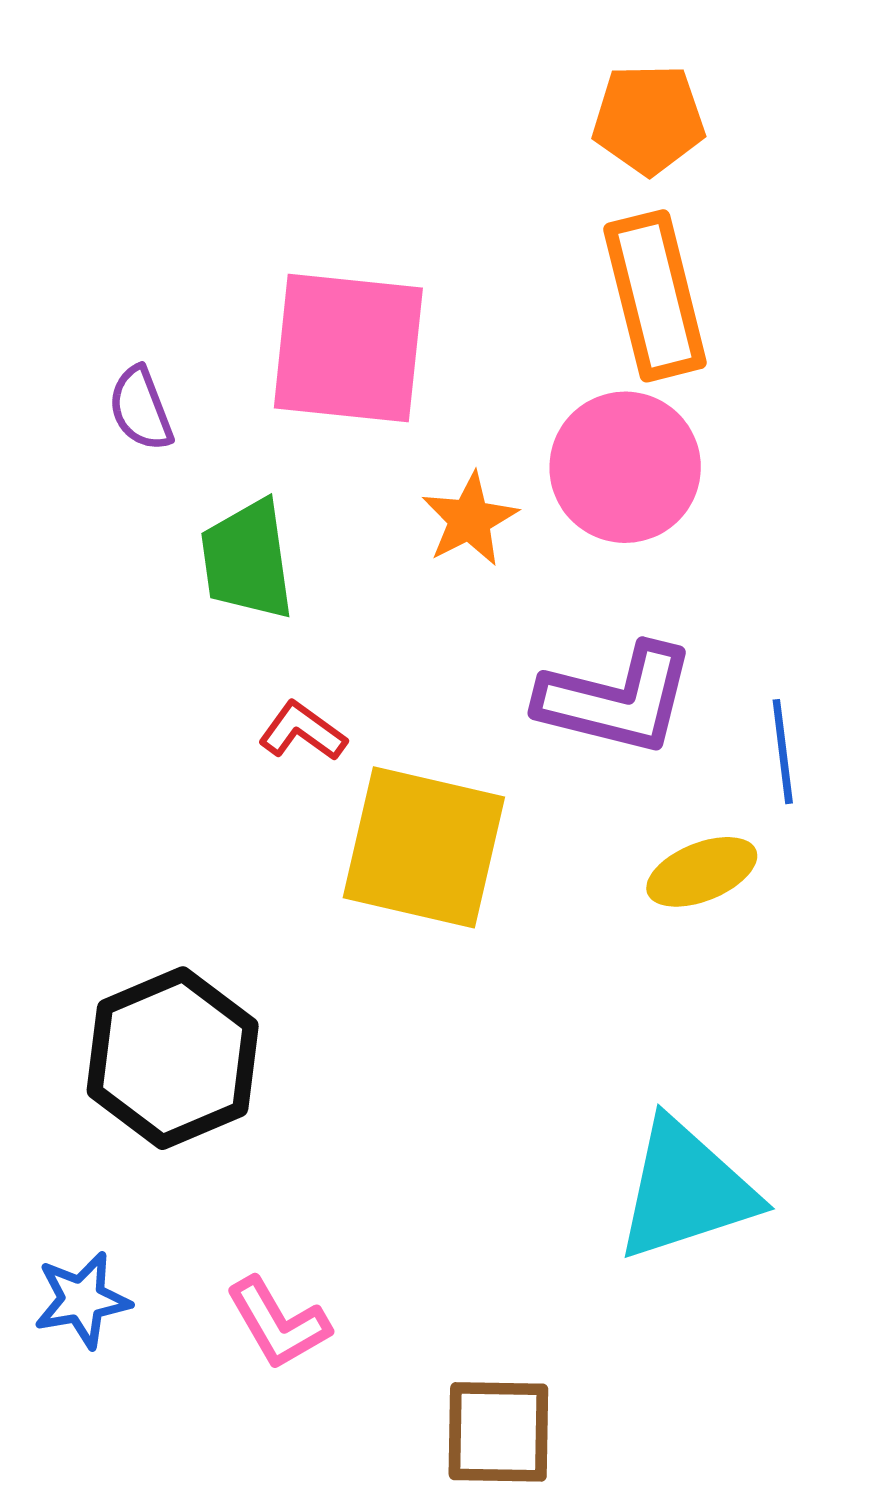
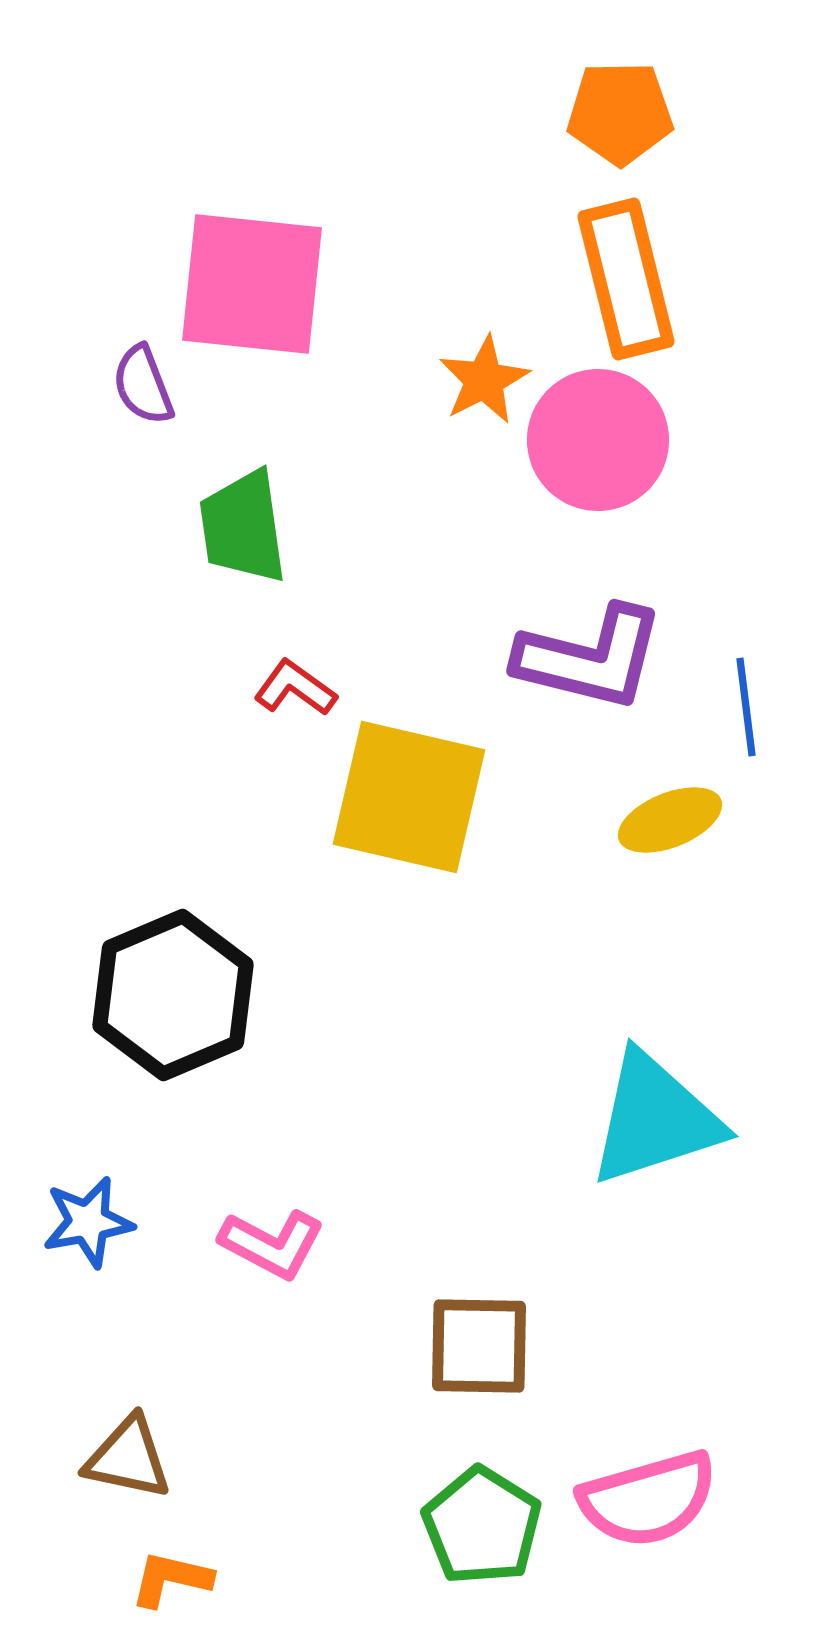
pink square: (348, 348) -> (252, 284), moved
orange star: (470, 519) -> (484, 380), moved
pink L-shape: (278, 1323) -> (272, 1244), turned -32

